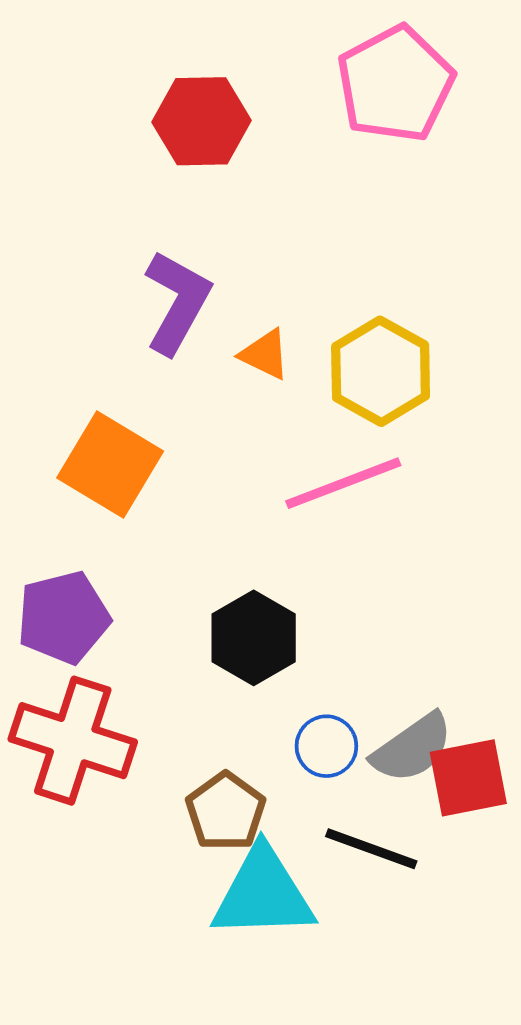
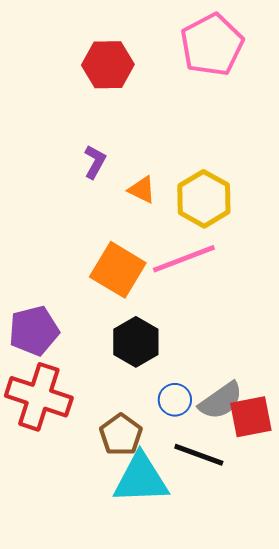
purple L-shape: (177, 302) -> (95, 162), size x0.6
orange square: (110, 464) -> (118, 270), moved

